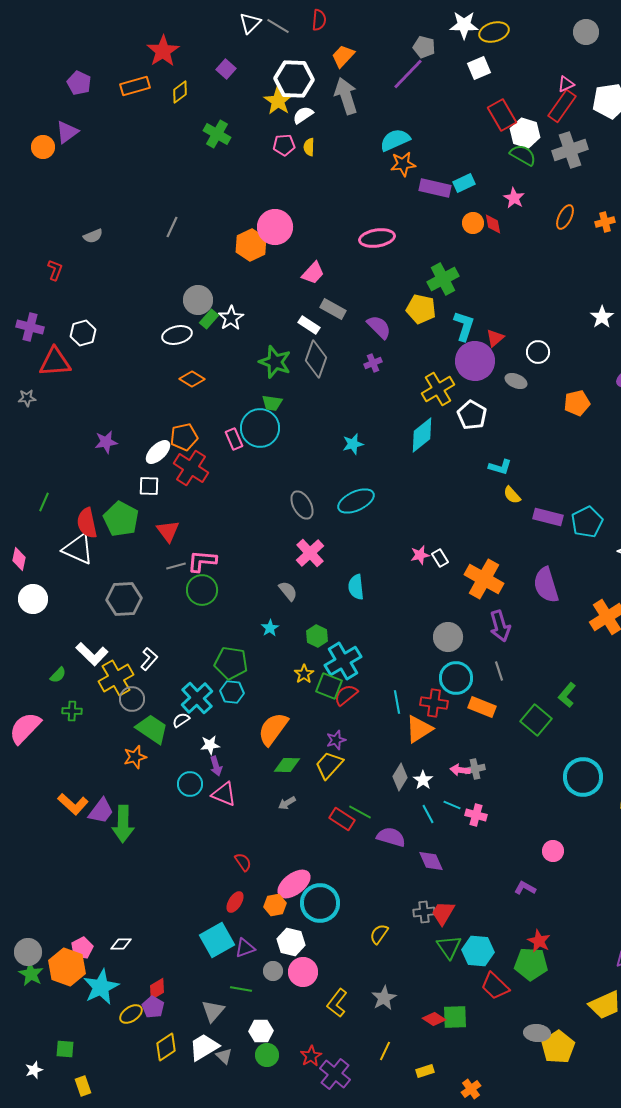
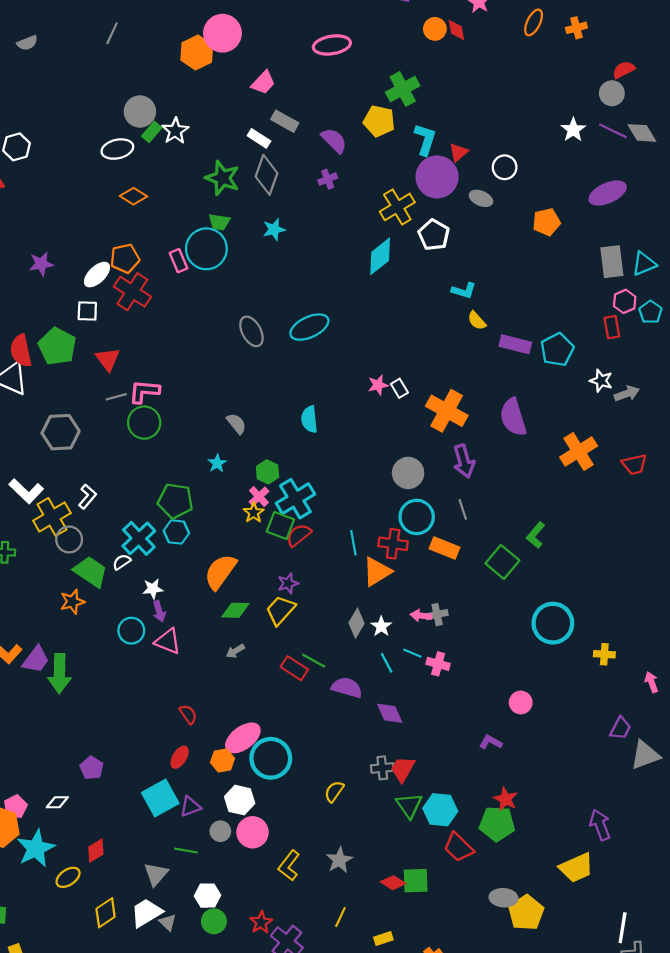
cyan star: (353, 444) -> (274, 229), moved
pink cross: (310, 553) -> (259, 497), moved, size x0.7
purple pentagon: (153, 1007) -> (92, 768), moved

